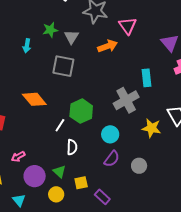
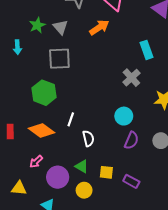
orange diamond: (34, 99) -> (41, 131), moved
gray cross: (126, 100) -> (131, 78), size x0.7
green hexagon: (81, 111) -> (44, 93), moved
yellow square: (81, 183) -> (106, 172), turned 32

